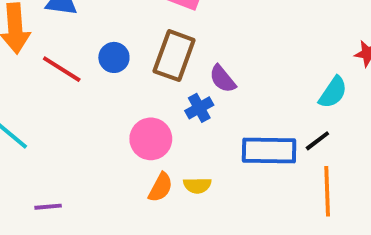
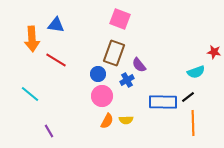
blue circle: (114, 57) -> (98, 74), moved
cyan semicircle: (333, 92) -> (196, 72), turned 36
purple line: (48, 207) -> (49, 131), turned 64

